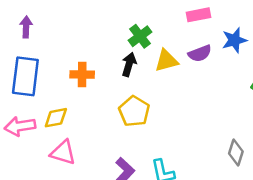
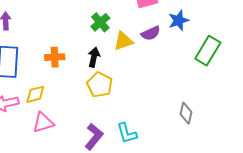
black arrow: (129, 64) -> (94, 57), moved
pink triangle: (63, 153) -> (43, 123), turned -30

